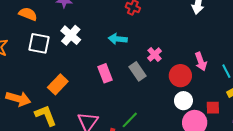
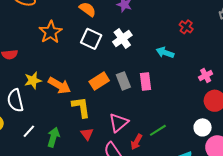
pink cross: (155, 55) -> (206, 75), moved
gray rectangle: (138, 71) -> (123, 81), moved
white circle: (183, 101) -> (203, 127), moved

